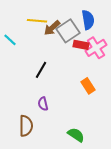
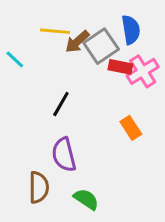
purple semicircle: (43, 104) -> (64, 155), size x1.6
green semicircle: (76, 135) -> (86, 199), moved

